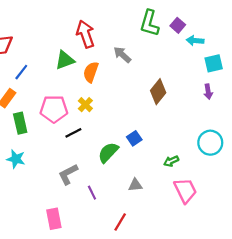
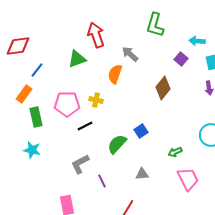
purple square: (178, 25) -> (181, 59), moved
orange semicircle: (91, 72) -> (115, 74), moved
yellow cross: (85, 105) -> (96, 100), turned -32

